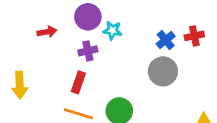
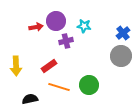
purple circle: (88, 17) -> (56, 21), moved
red rectangle: (78, 82) -> (49, 66), moved, turned 35

